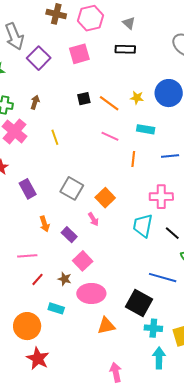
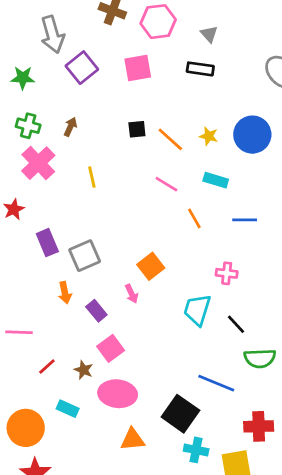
orange line: (133, 159) -> (194, 218), turned -42
gray square: (72, 188) -> (85, 256), moved, turned 30
pink cross: (161, 197) -> (227, 273), size x0.7
pink line: (27, 256) -> (19, 332), moved

